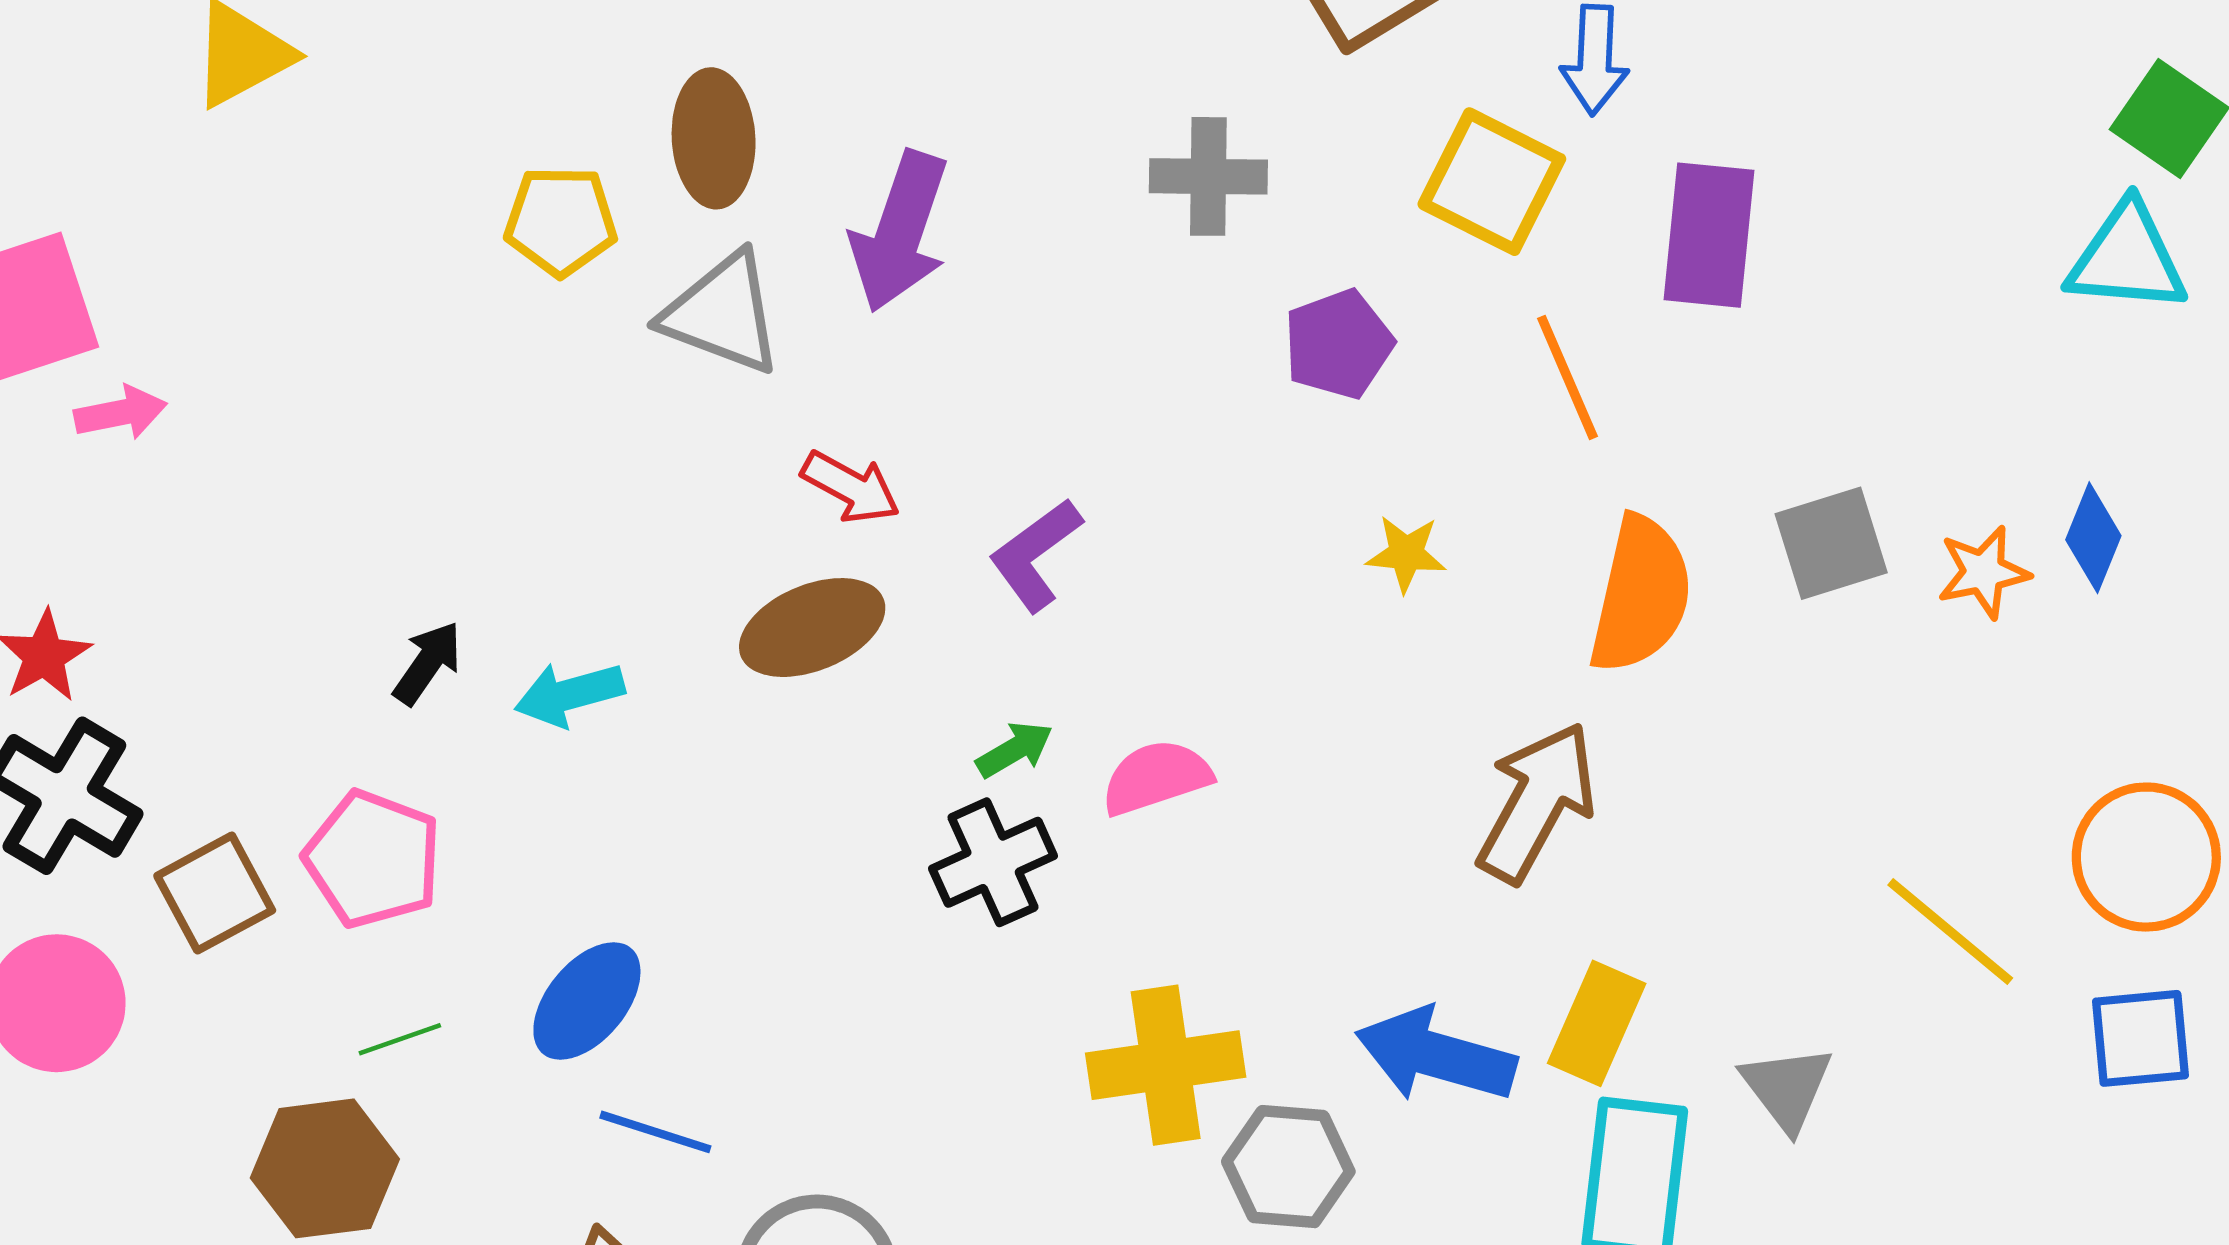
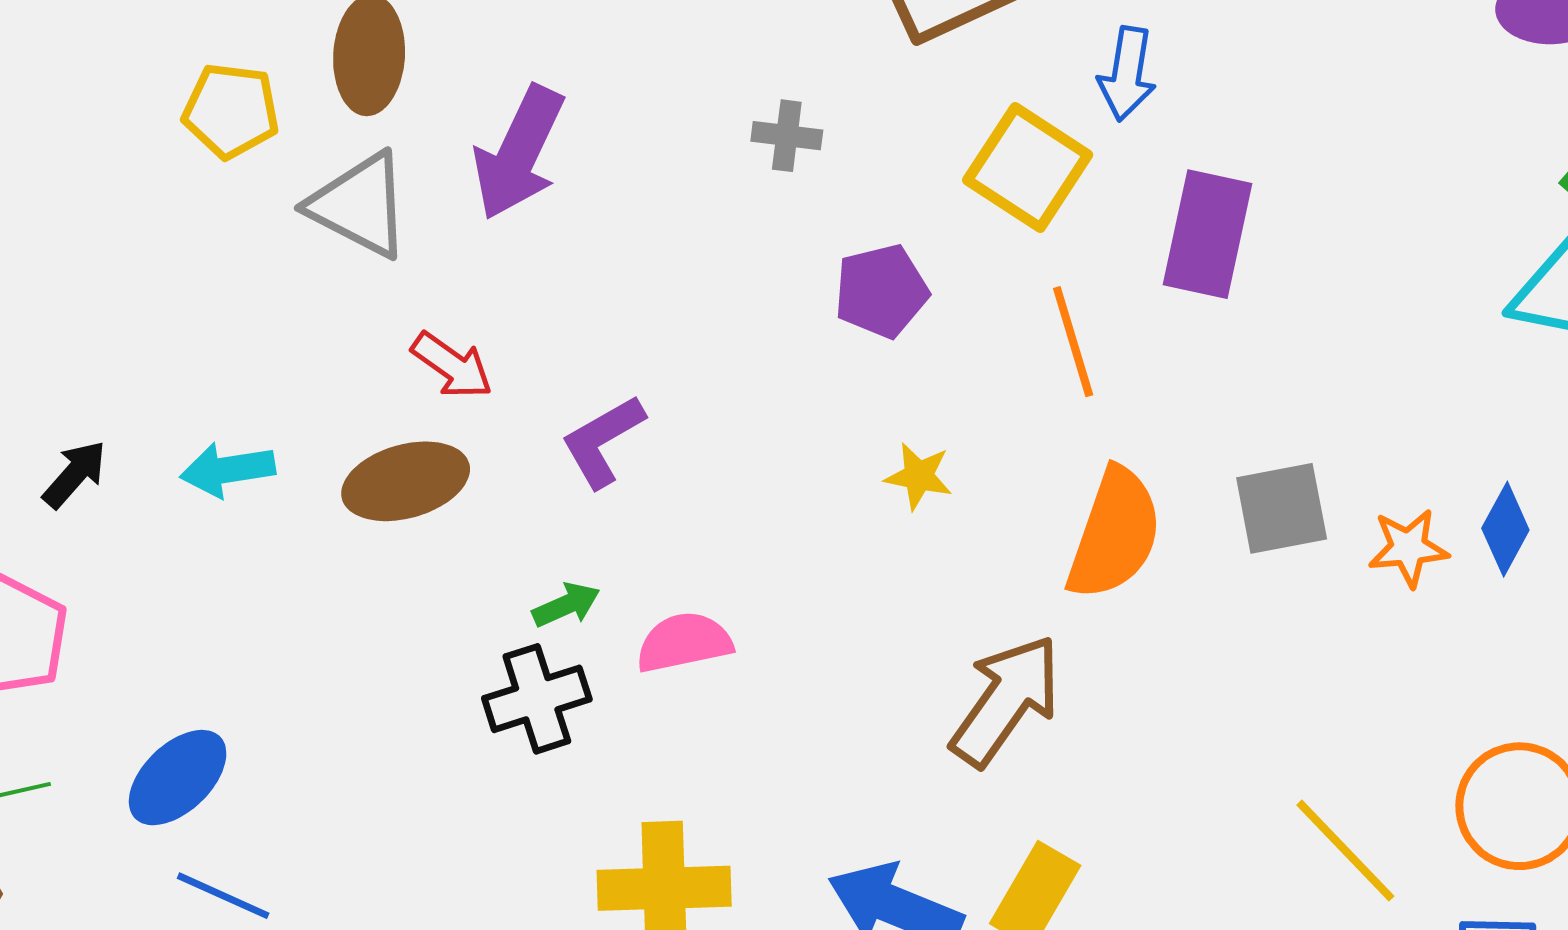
gray cross: (1208, 176) -> (787, 136), size x0.7
cyan arrow: (570, 694) -> (228, 470), moved

